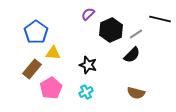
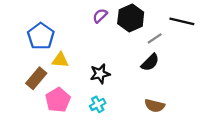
black hexagon: (111, 30) -> (131, 18), moved
black star: (88, 65) -> (100, 74), turned -30

